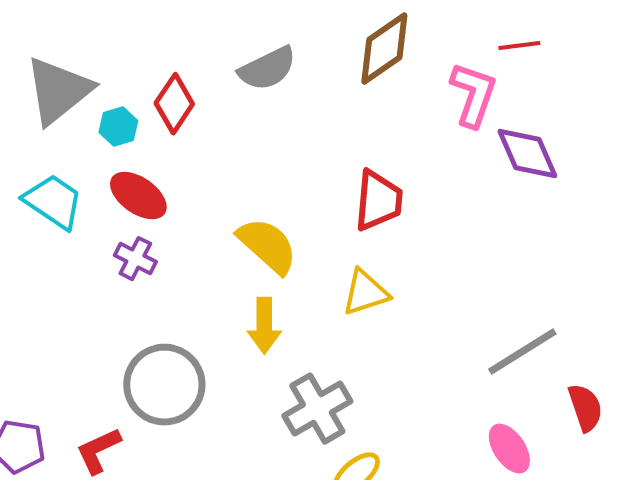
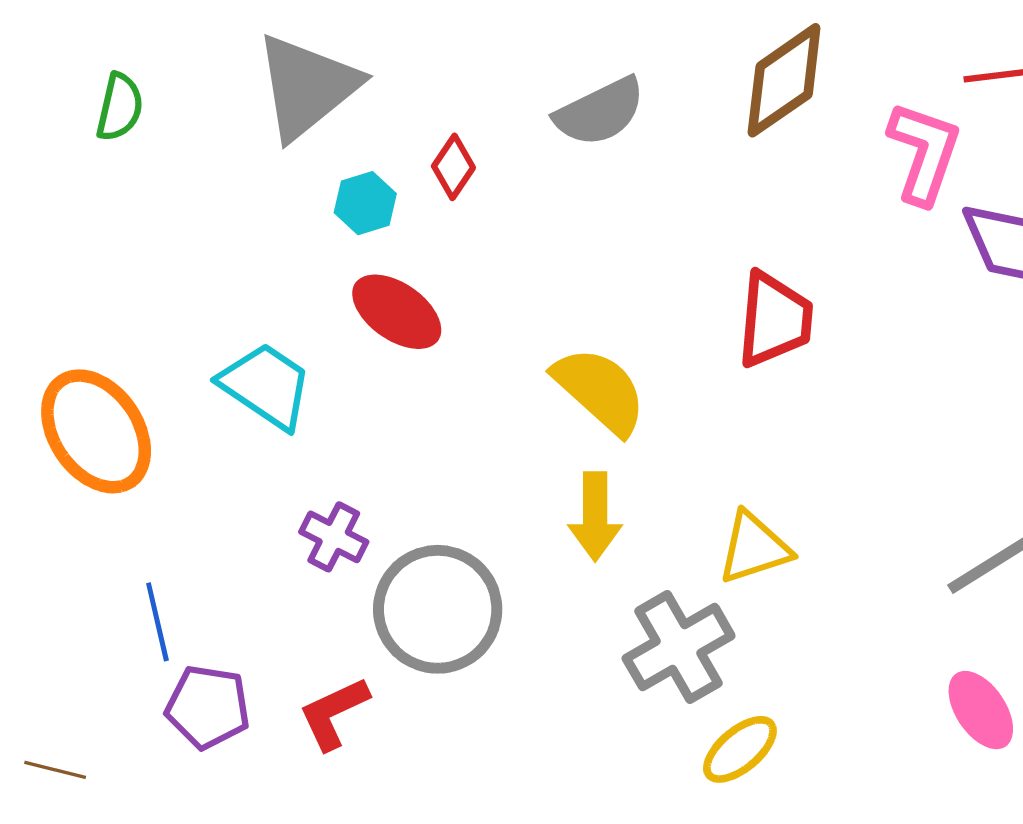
gray triangle: (58, 91) -> (307, 87), moved
red diamond: (174, 104) -> (453, 167), size x0.7
cyan trapezoid: (53, 202) -> (266, 386), moved
purple cross: (135, 259) -> (334, 537), moved
yellow triangle: (365, 293) -> (754, 548), moved

